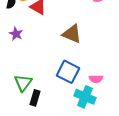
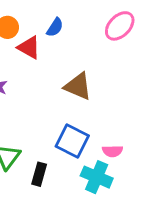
black rectangle: (35, 98) -> (39, 174), moved

